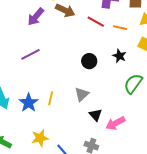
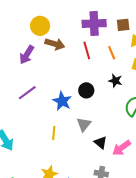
red line: (96, 22) -> (87, 50), turned 54
orange line: (120, 28) -> (112, 53), turned 64
blue star: (29, 103) -> (62, 101), moved

